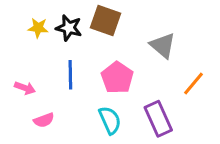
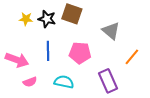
pink pentagon: (117, 78) -> (80, 53), turned -30
pink arrow: (25, 88) -> (17, 60), size x1.6
cyan semicircle: (110, 120) -> (64, 82), moved, turned -54

